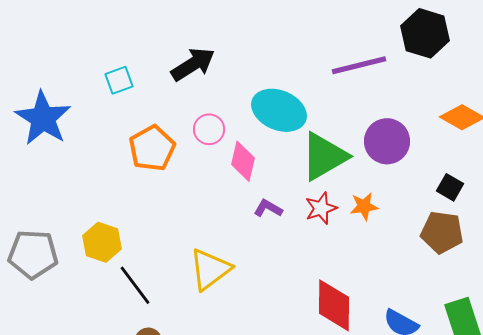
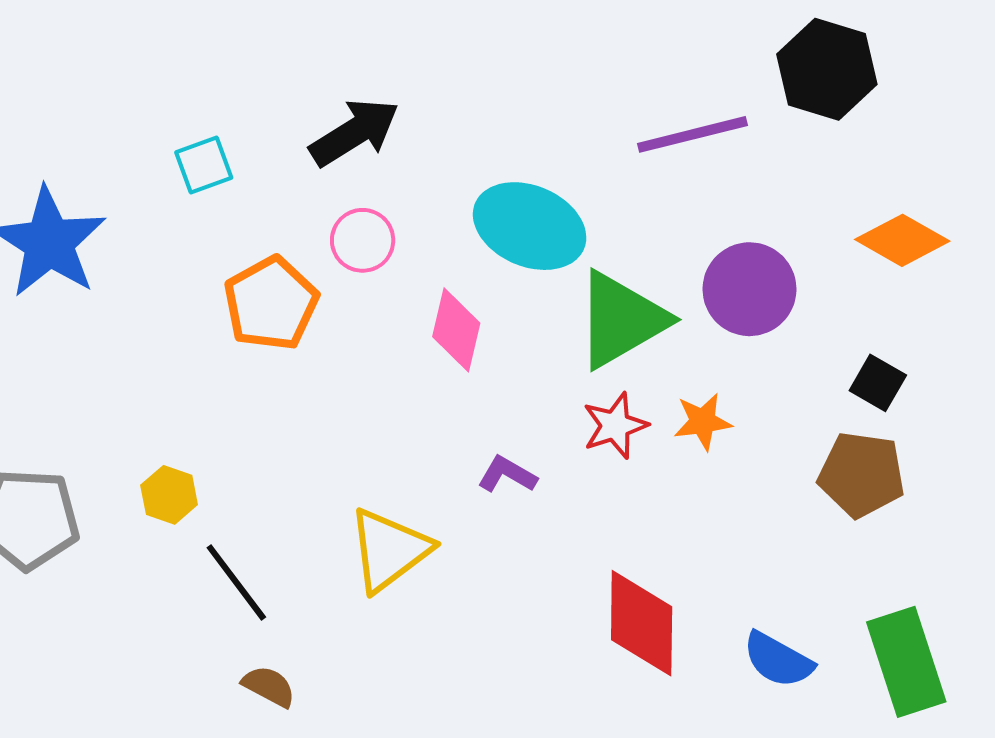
pink circle: (209, 129) -> (363, 240), moved
purple L-shape: (268, 208) -> (507, 475), moved
yellow hexagon: (102, 242) -> (169, 495), size x0.7

